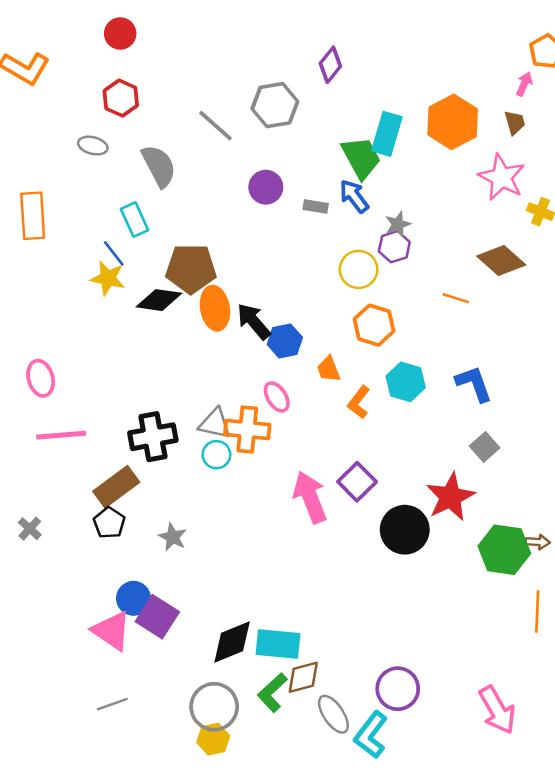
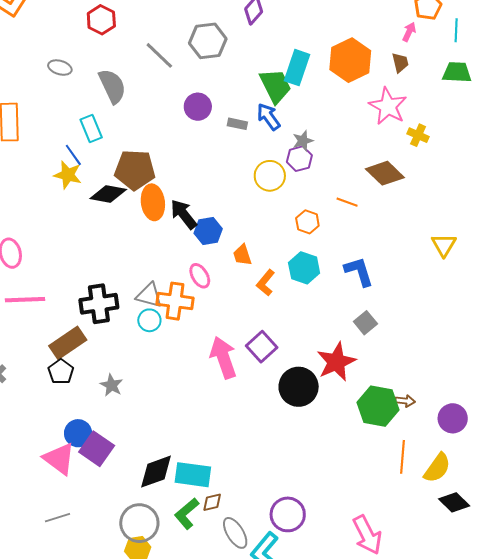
red hexagon: (121, 98) -> (101, 20), moved
orange hexagon: (374, 325) -> (307, 222), moved, size x0.7
brown diamond: (303, 677) -> (212, 502), size x0.7

